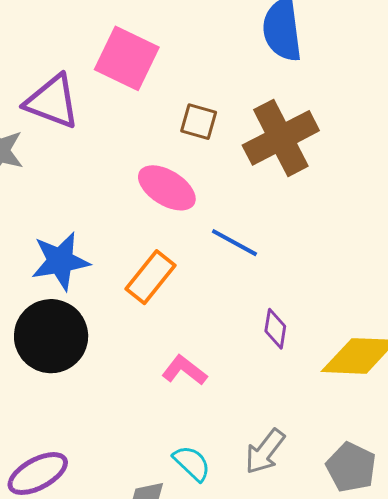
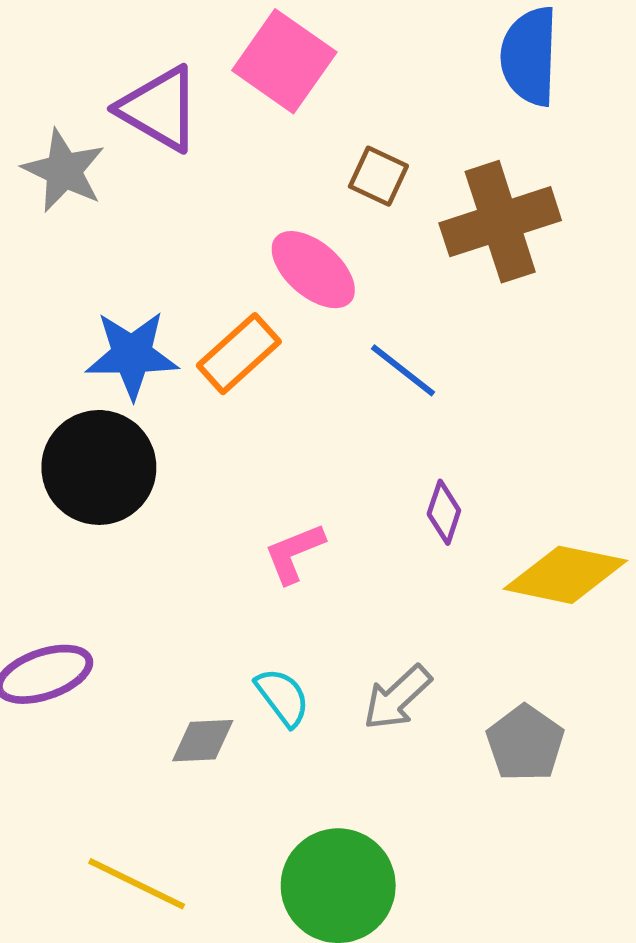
orange rectangle: (151, 277) -> (239, 354), moved
pink L-shape: (184, 370) -> (294, 553), turned -69

